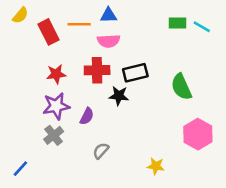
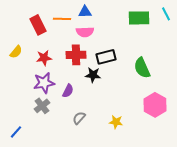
yellow semicircle: (20, 15) -> (16, 52), moved
green rectangle: (177, 23) -> (139, 18), size x1.5
cyan line: (202, 27) -> (166, 14), moved, turned 32
yellow star: (156, 166) -> (116, 122), moved

